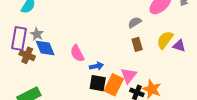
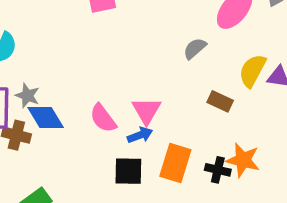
brown rectangle: (137, 44) -> (220, 101), moved, turned -40
pink triangle: (129, 76) -> (147, 111), moved
black square: (98, 83) -> (128, 171), moved

